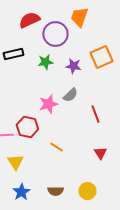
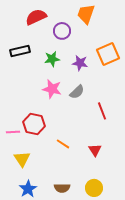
purple circle: (55, 34) -> (62, 31), size x0.7
pink star: (48, 104) -> (52, 89), moved, turned 30
red triangle: (100, 153) -> (95, 150), moved

